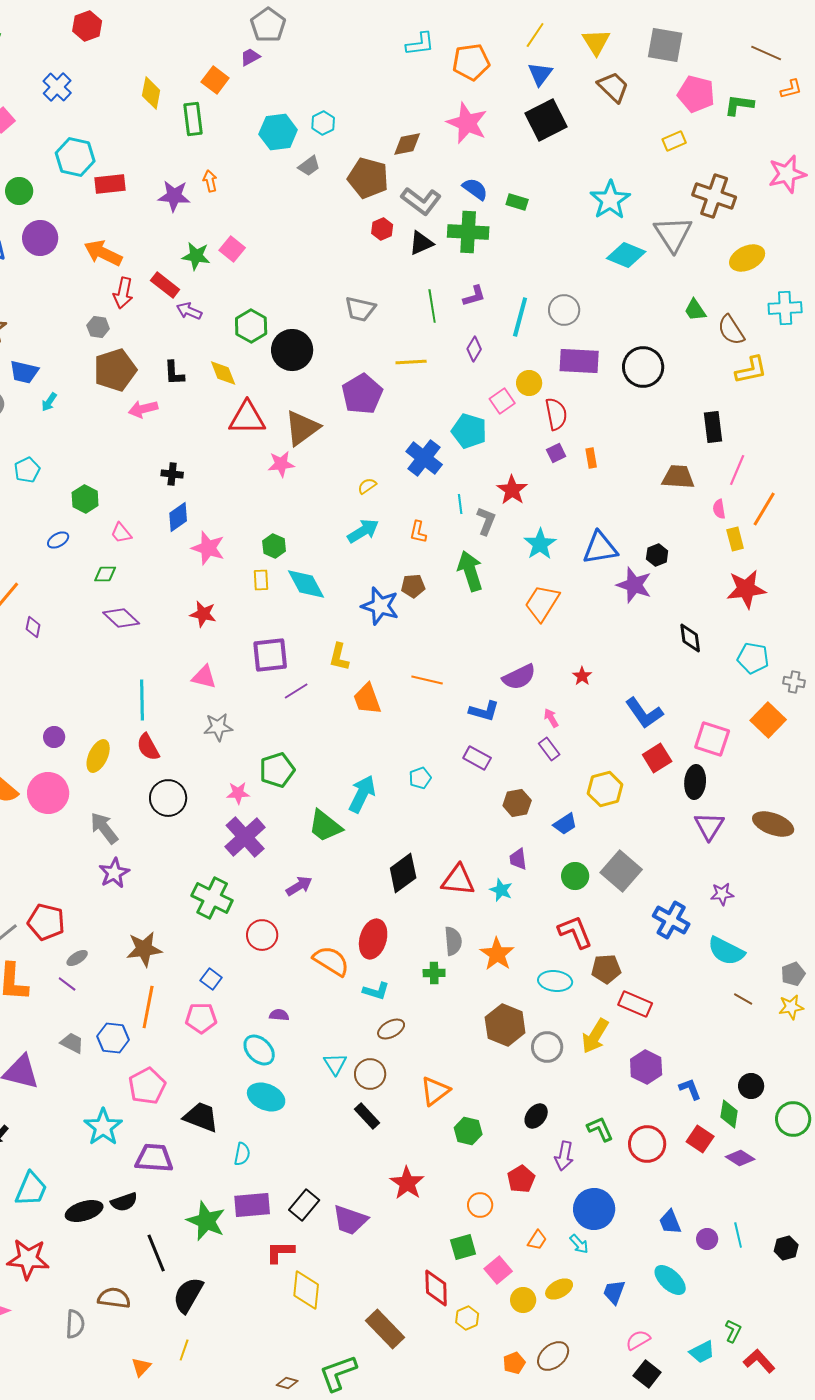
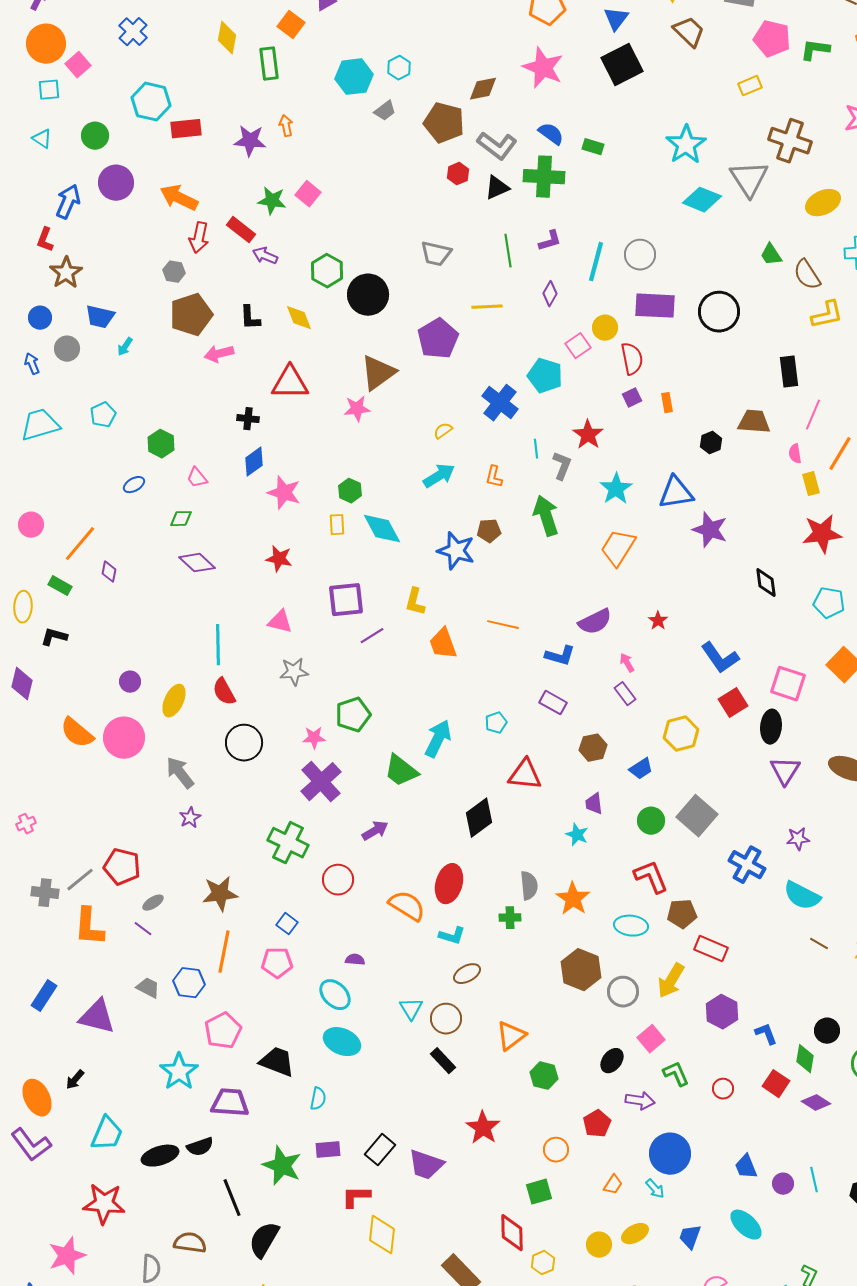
red triangle: (247, 418) -> (290, 383), moved
black hexagon: (657, 555) -> (711, 443), moved
purple star: (114, 873) -> (190, 818), size x0.7
red triangle: (458, 880) -> (525, 775), moved
red circle: (647, 1144) -> (723, 1089), size x0.6
purple arrow: (564, 1156) -> (640, 1101), turned -92
purple rectangle: (252, 1205) -> (328, 1150), size x0.7
pink square: (498, 1270) -> (651, 1039), moved

